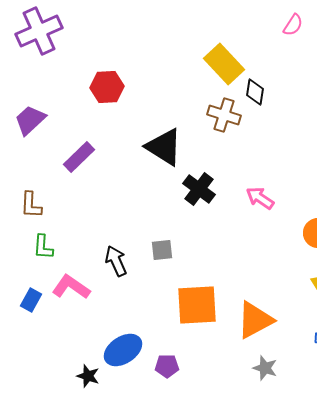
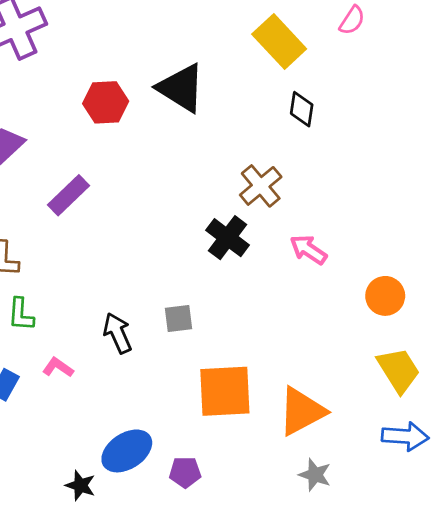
yellow rectangle: (224, 64) -> (279, 41), moved
brown cross: (224, 115) -> (261, 186), moved, turned 32
black triangle: (164, 147) -> (181, 88), moved
pink L-shape: (71, 287) -> (58, 367), size x0.6

